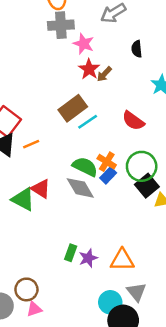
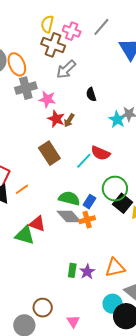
brown rectangle: (73, 108) -> (49, 153), turned -75
cyan line: (88, 122) -> (84, 161), moved
orange cross: (107, 162) -> (87, 220), moved, turned -35
pink triangle: (34, 309) -> (73, 321), moved, turned -32

